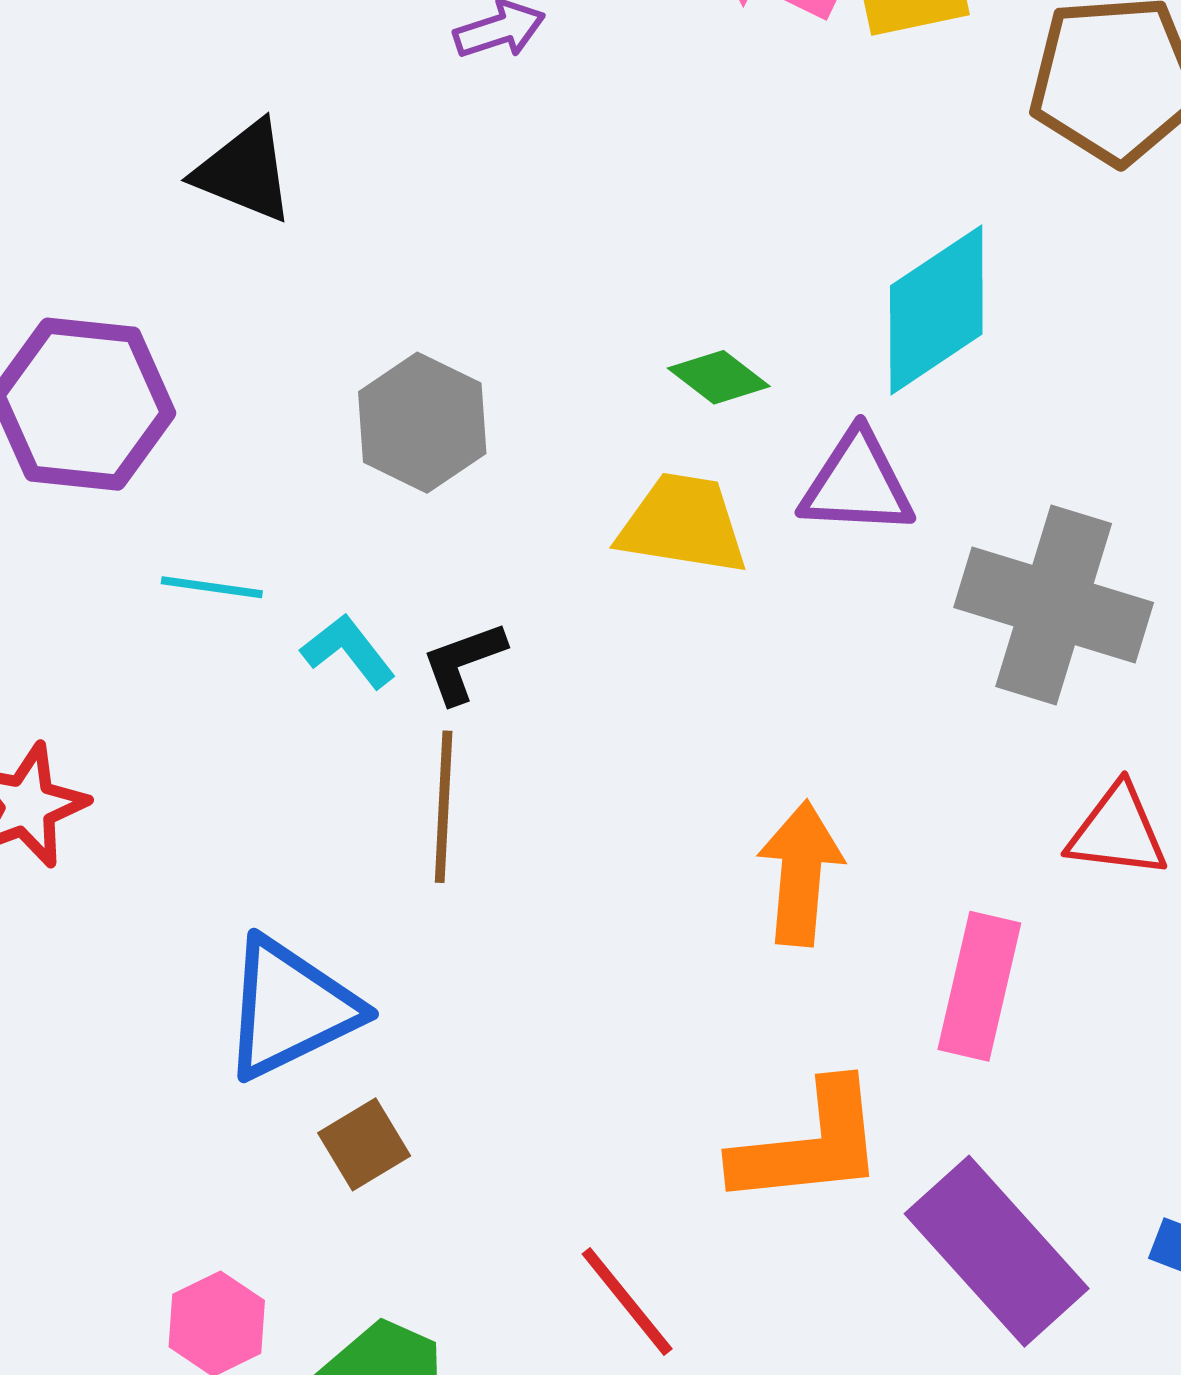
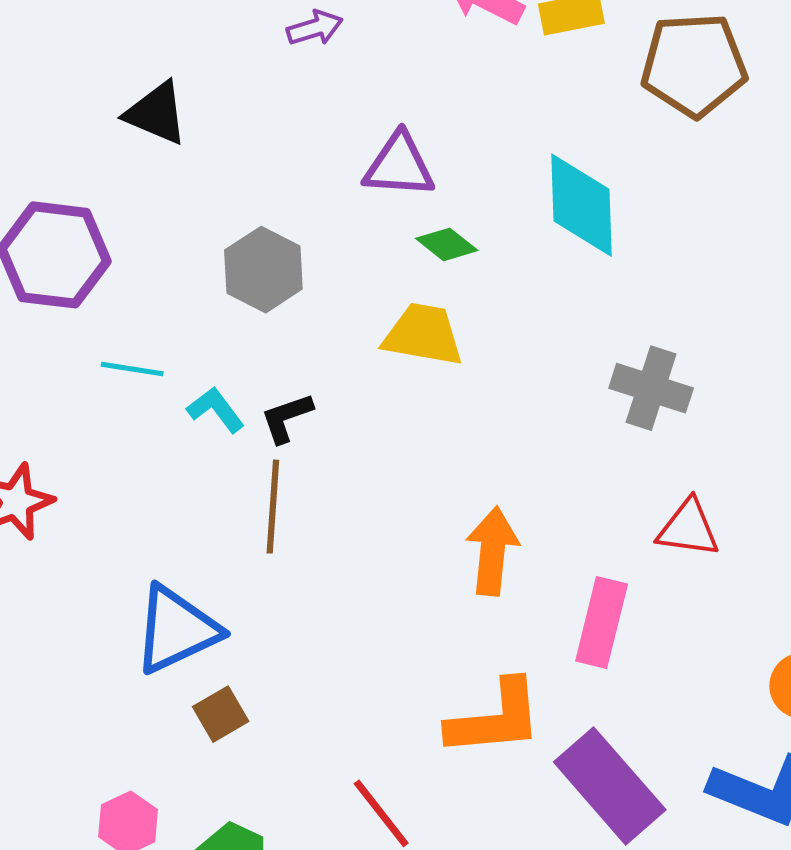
cyan diamond: (936, 310) -> (582, 205), turned -59
purple triangle: (857, 483) -> (399, 165), moved
gray cross: (1054, 605) -> (651, 388), size x0.7

